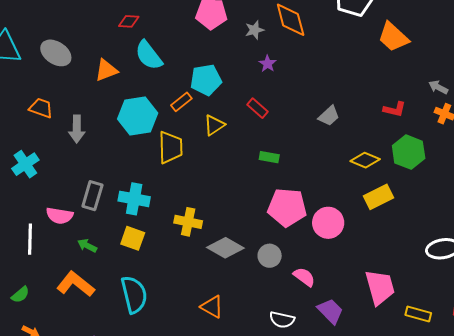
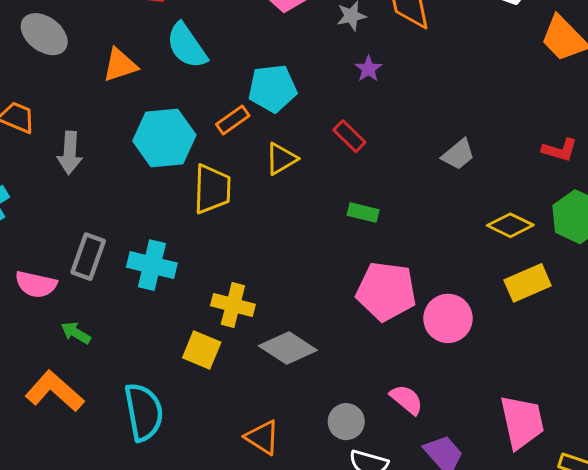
yellow square: (133, 238) -> (202, 350), moved
gray circle: (270, 256) -> (346, 422), moved

